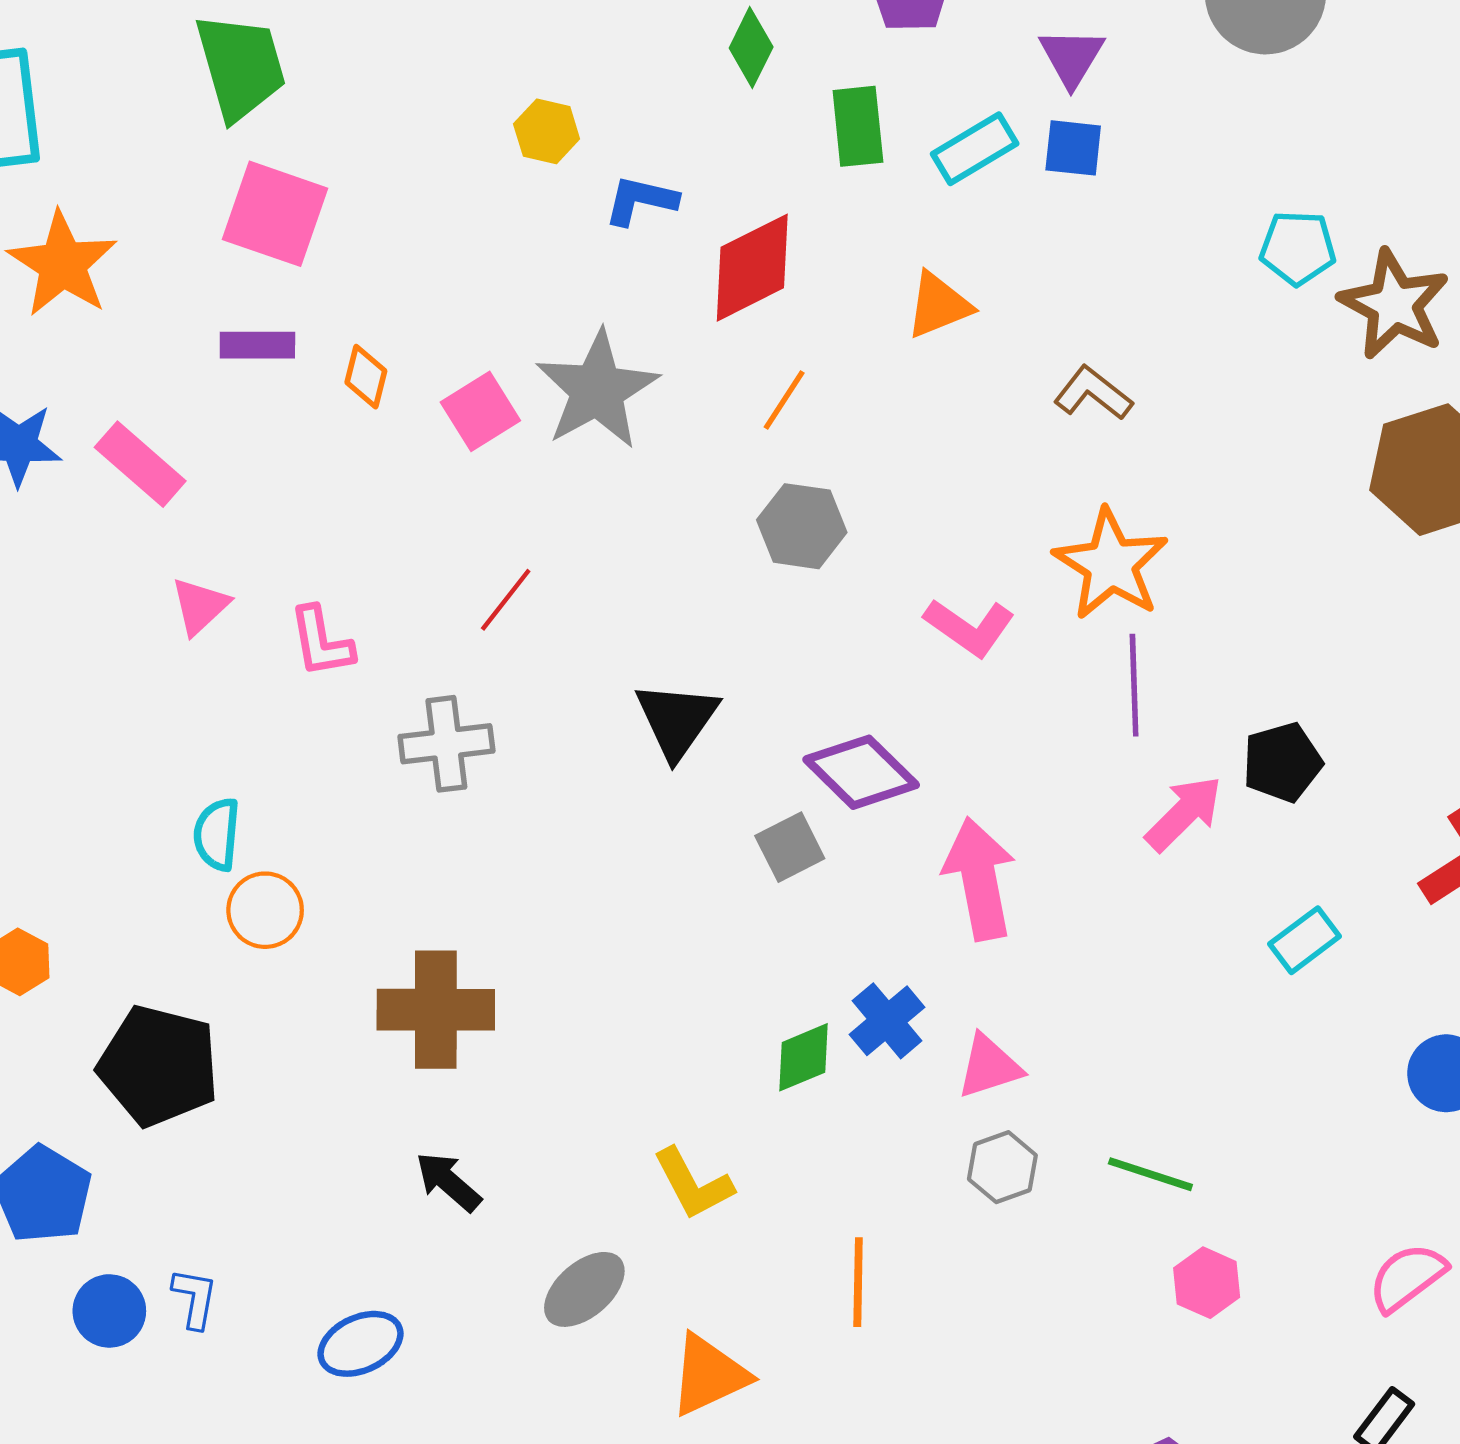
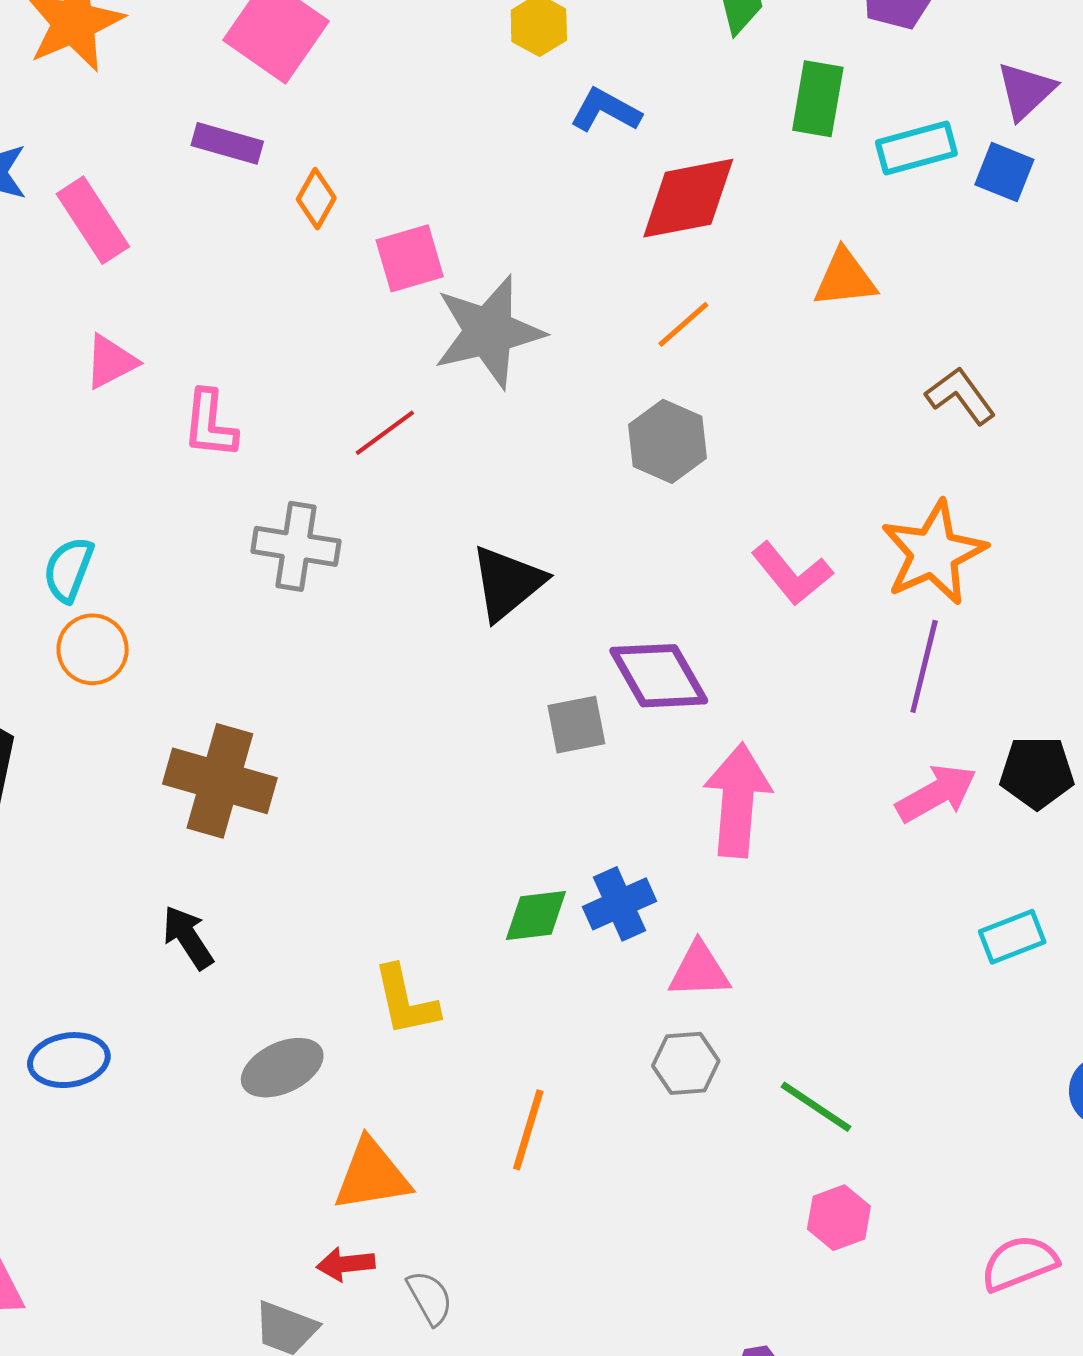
gray star: (597, 390) -> (489, 332), moved

